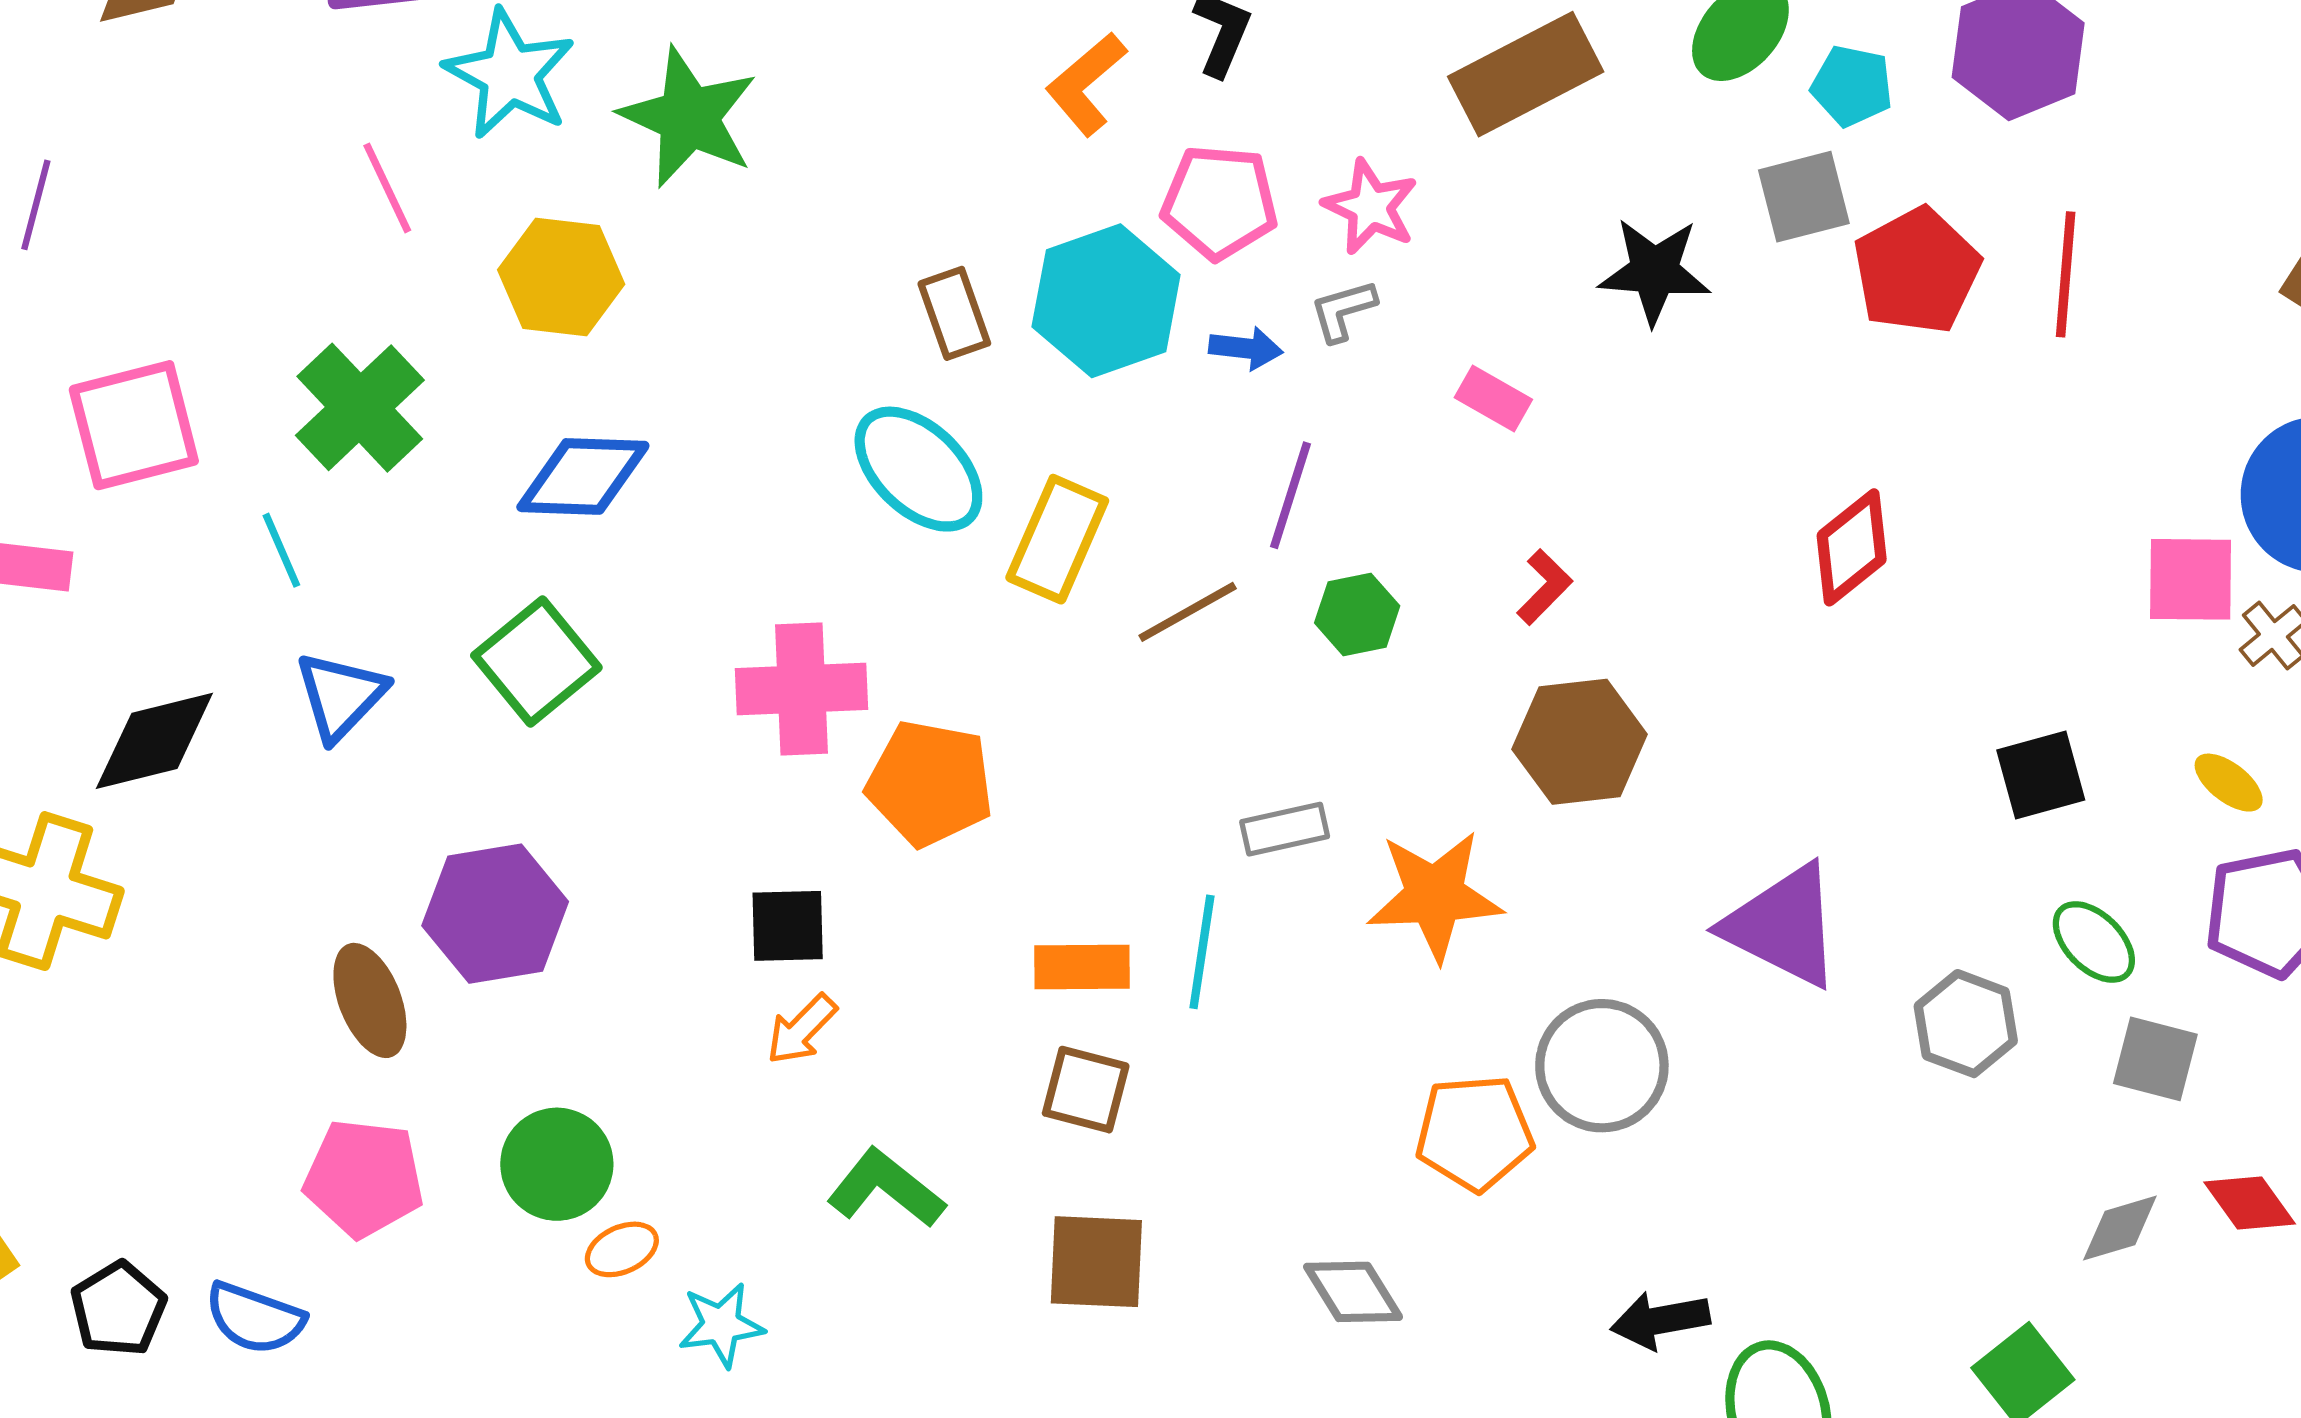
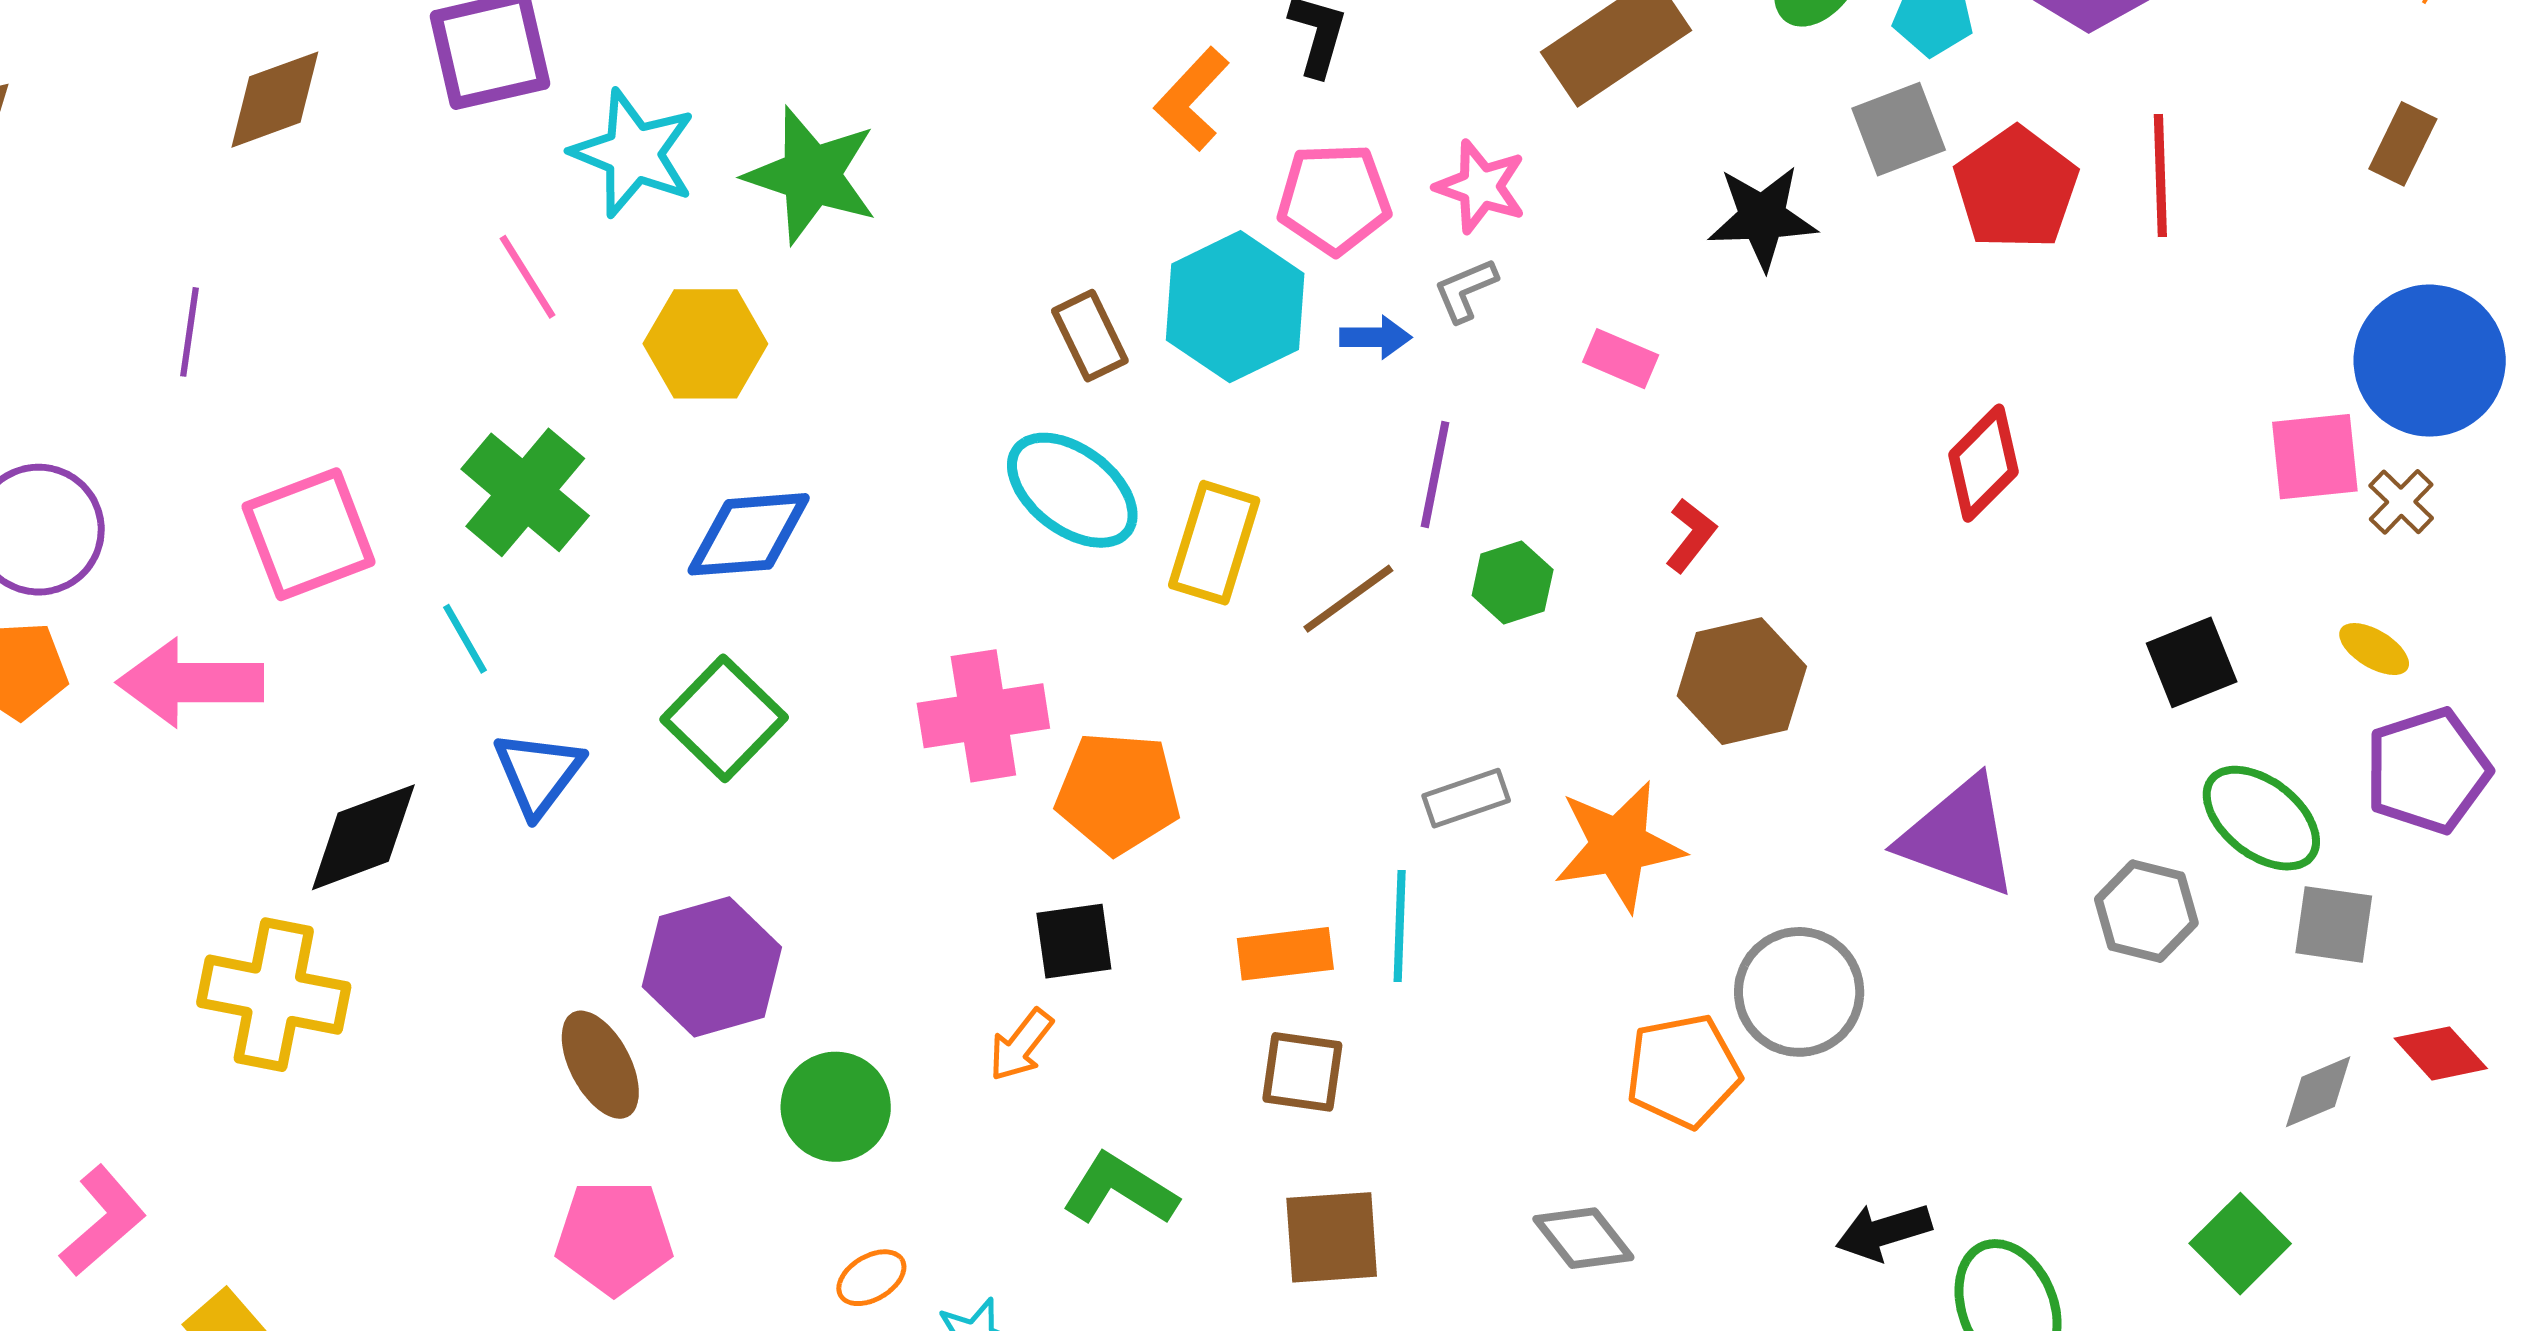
black square: (788, 926) -> (1074, 941), moved
green ellipse: (2094, 942) -> (2261, 818), size x1.4
green circle: (557, 1164) -> (836, 1107), moved

